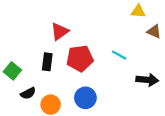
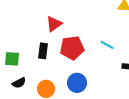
green square: (12, 71) -> (12, 59), turned -35
black semicircle: (28, 93) -> (19, 83), moved

